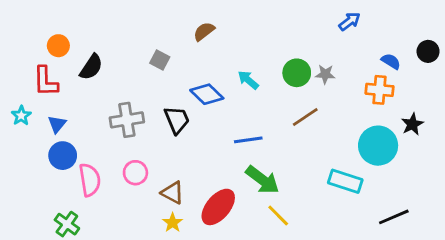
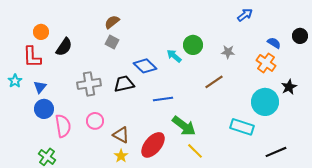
brown semicircle: (204, 31) -> (112, 22), moved
green circle: (297, 73) -> (193, 45), moved
orange cross: (379, 90) -> (266, 63), turned 30
black trapezoid: (177, 120) -> (124, 84), turned -80
blue line: (248, 140) -> (163, 99), moved

